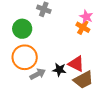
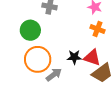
orange cross: (83, 27) -> (98, 29), moved
black star: (59, 70) -> (74, 57), moved

